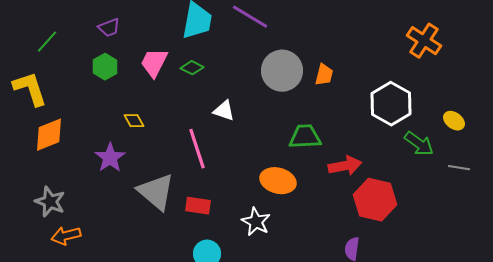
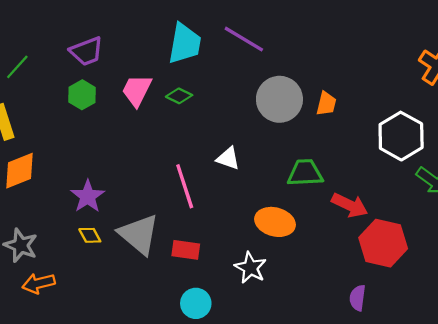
purple trapezoid: (109, 28) -> (87, 51), size x1.4
white triangle: (224, 111) -> (228, 158), moved
yellow diamond: (134, 121) -> (90, 235), moved
red arrow: (345, 166) -> (350, 205), turned 36

